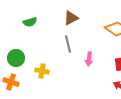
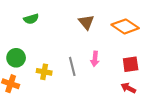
brown triangle: (71, 18) -> (86, 22), moved, turned -42
gray line: (68, 44) -> (72, 66), moved

